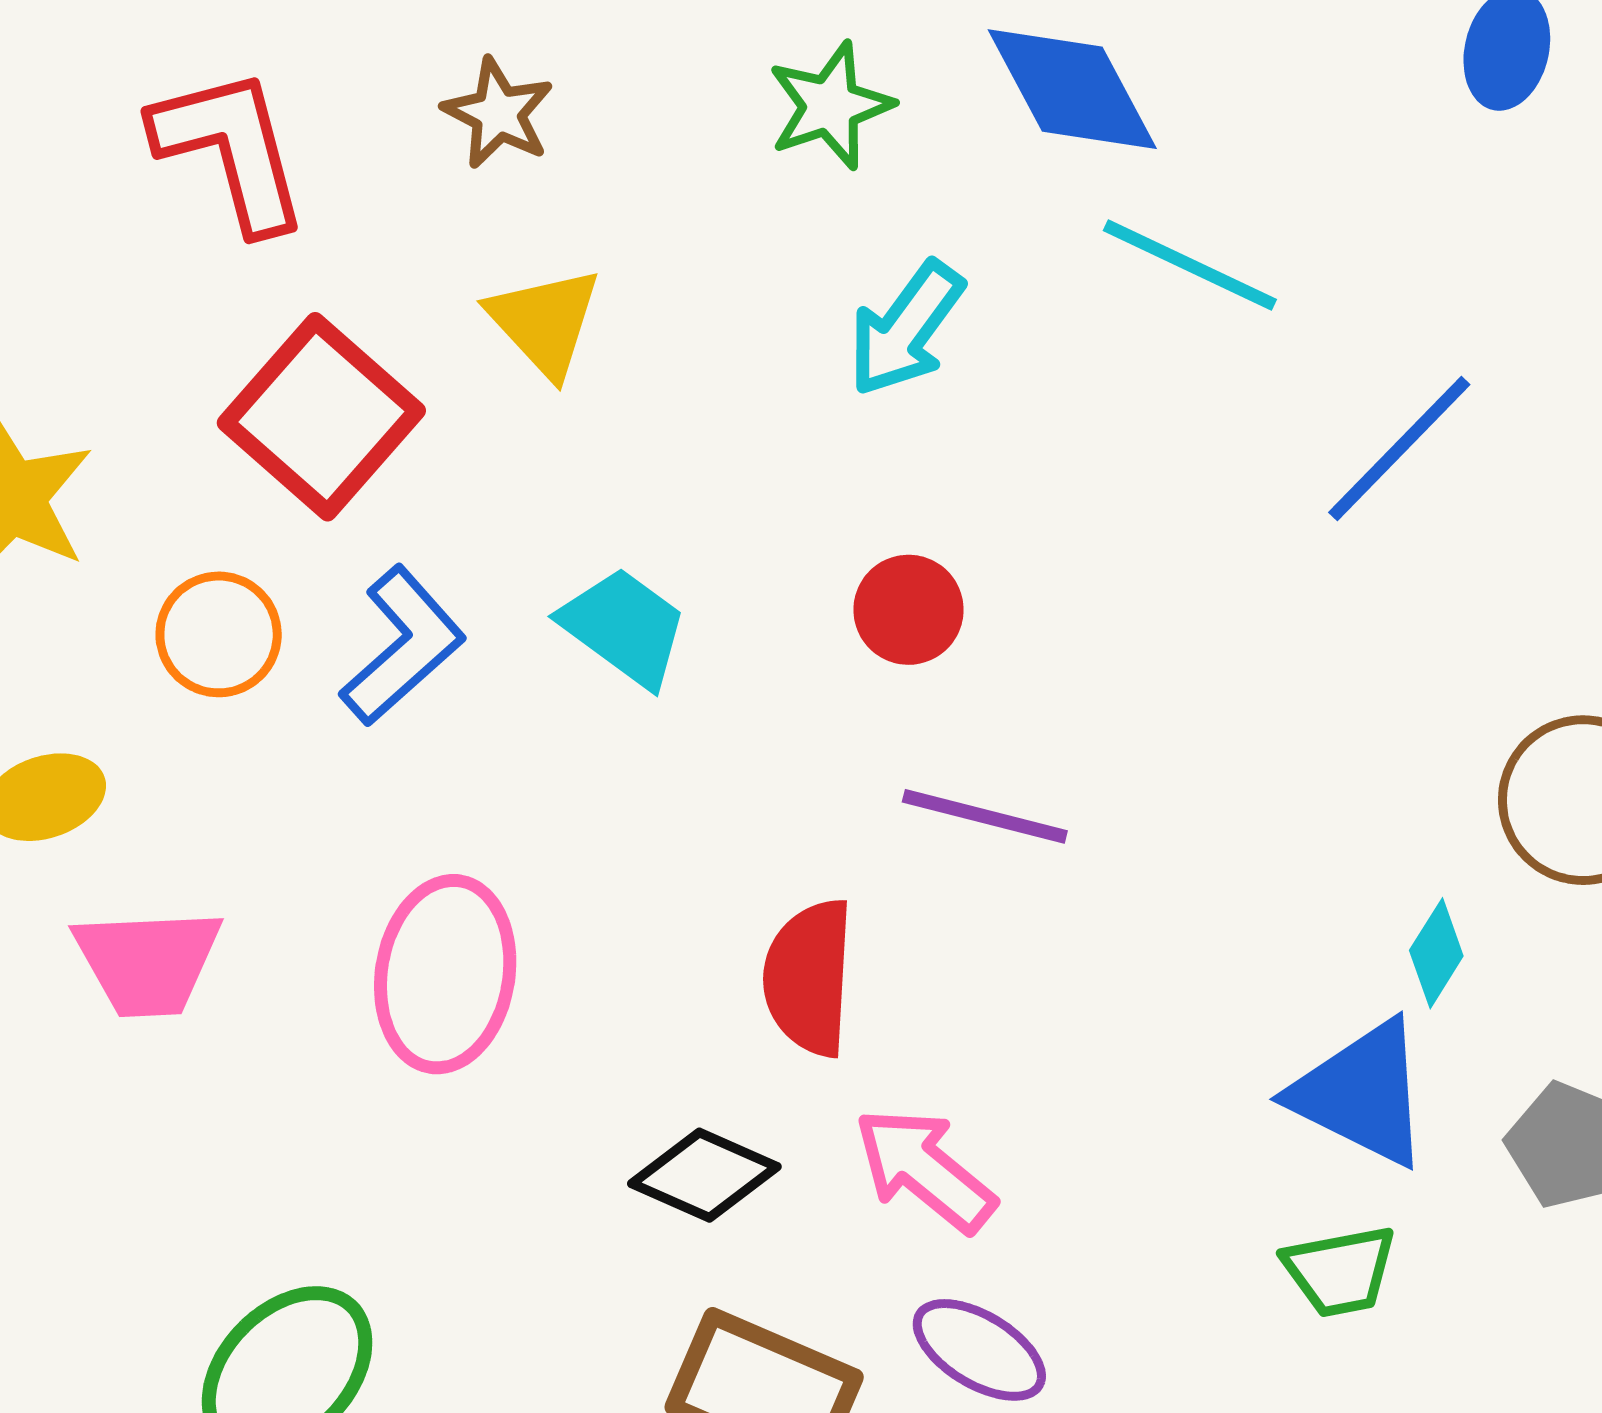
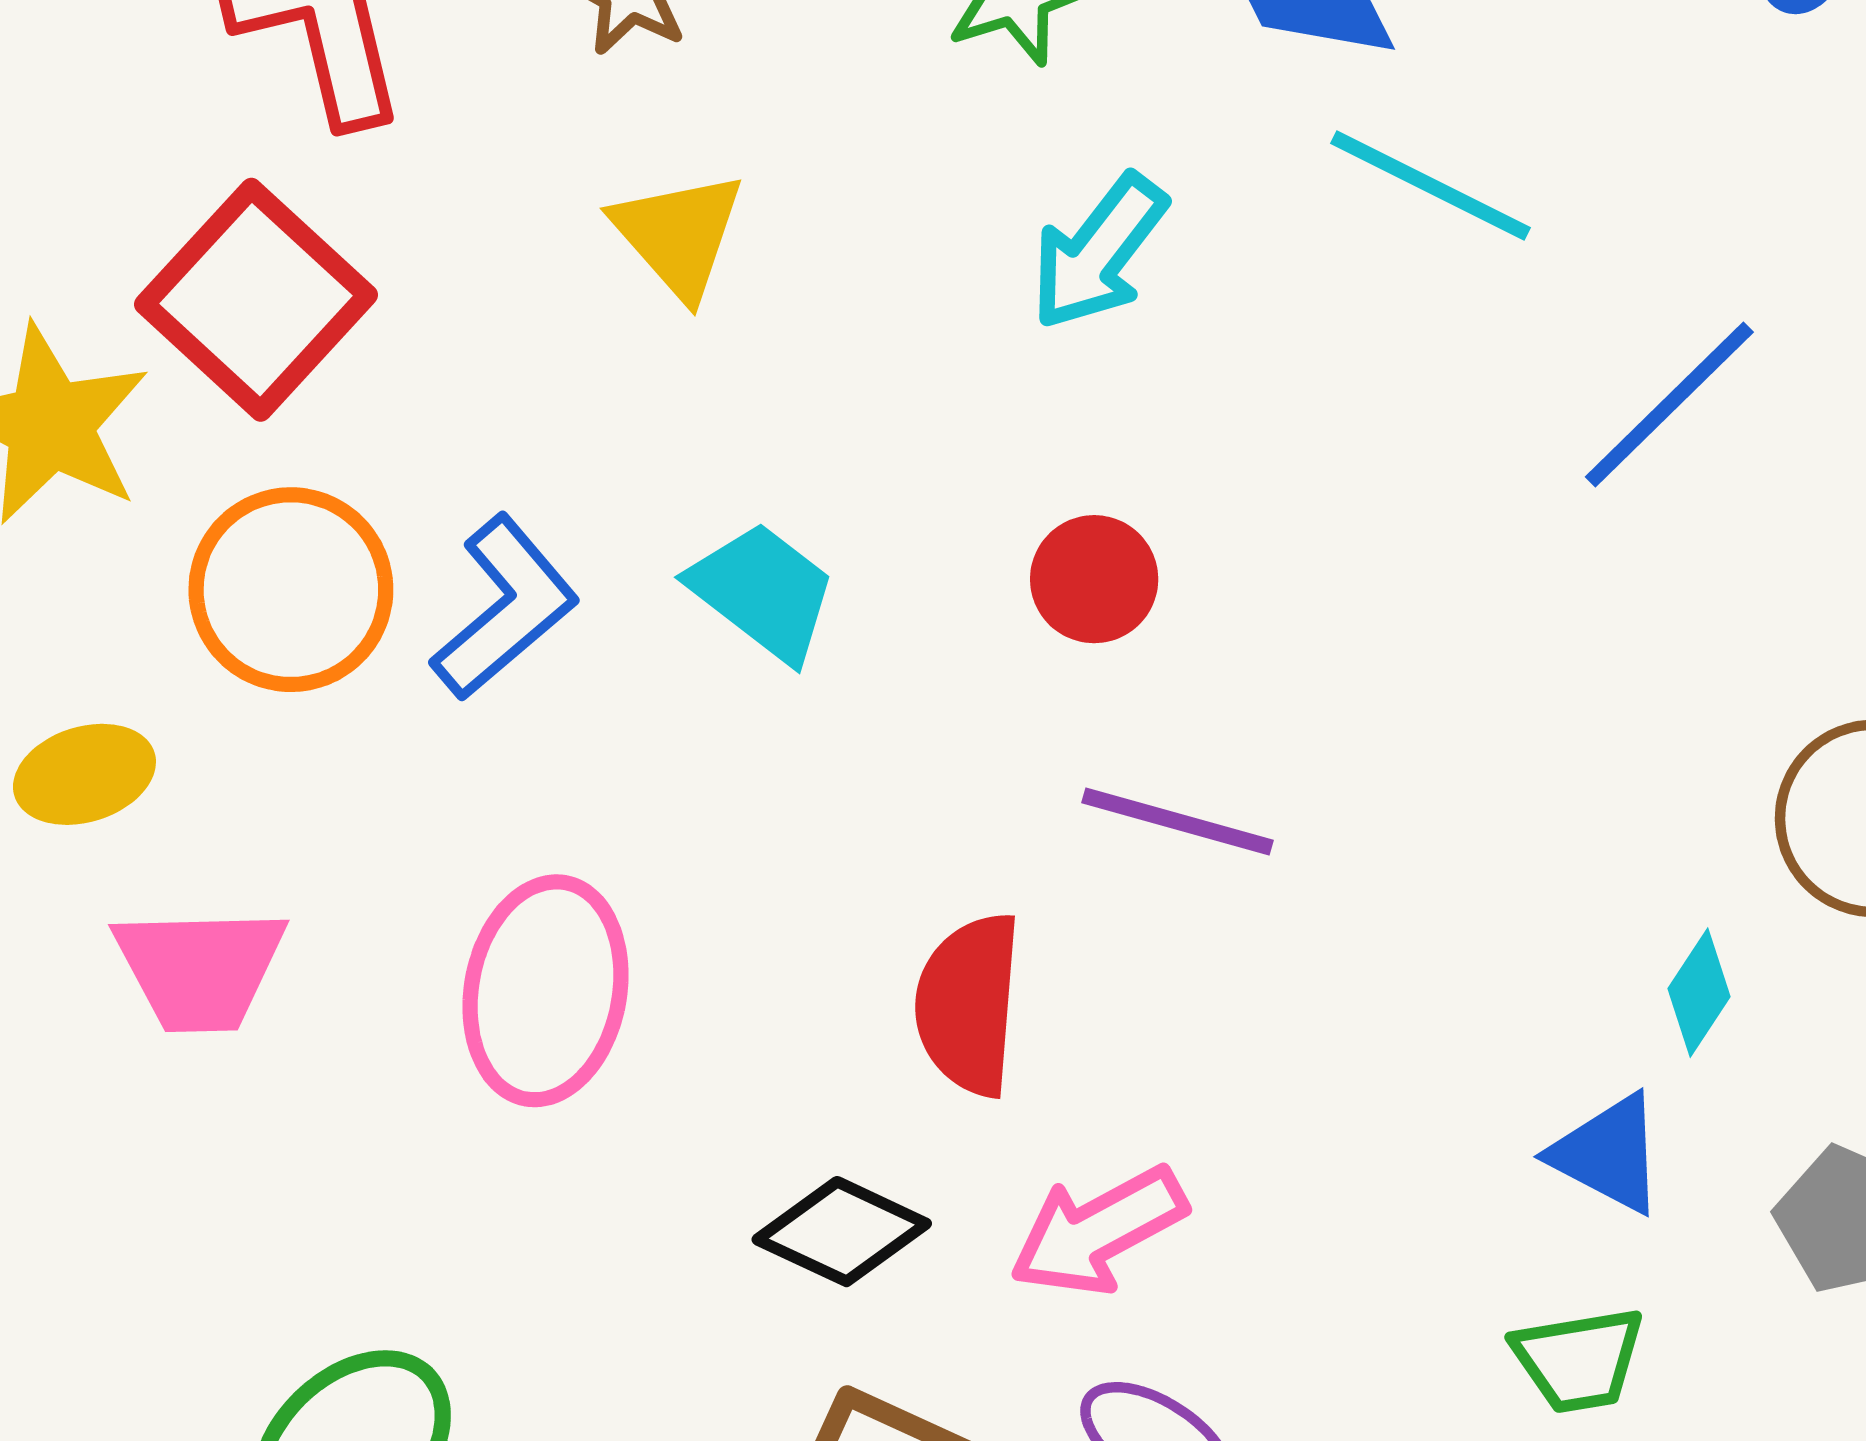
red square: (321, 417) -> (256, 300), moved
orange circle: (219, 634) -> (291, 590), size x1.4
blue triangle: (1361, 1093) -> (1608, 1154), size x0.7
pink arrow: (925, 1170) -> (1098, 1231), turned -69

